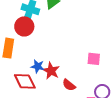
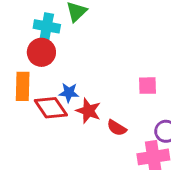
blue star: (38, 66) -> (69, 93), moved
red diamond: (25, 81) -> (51, 108), moved

